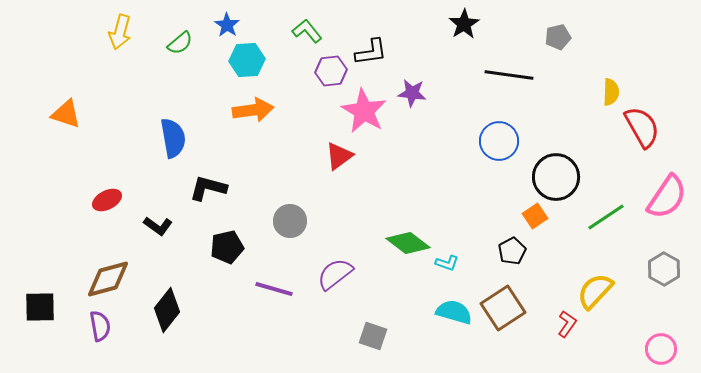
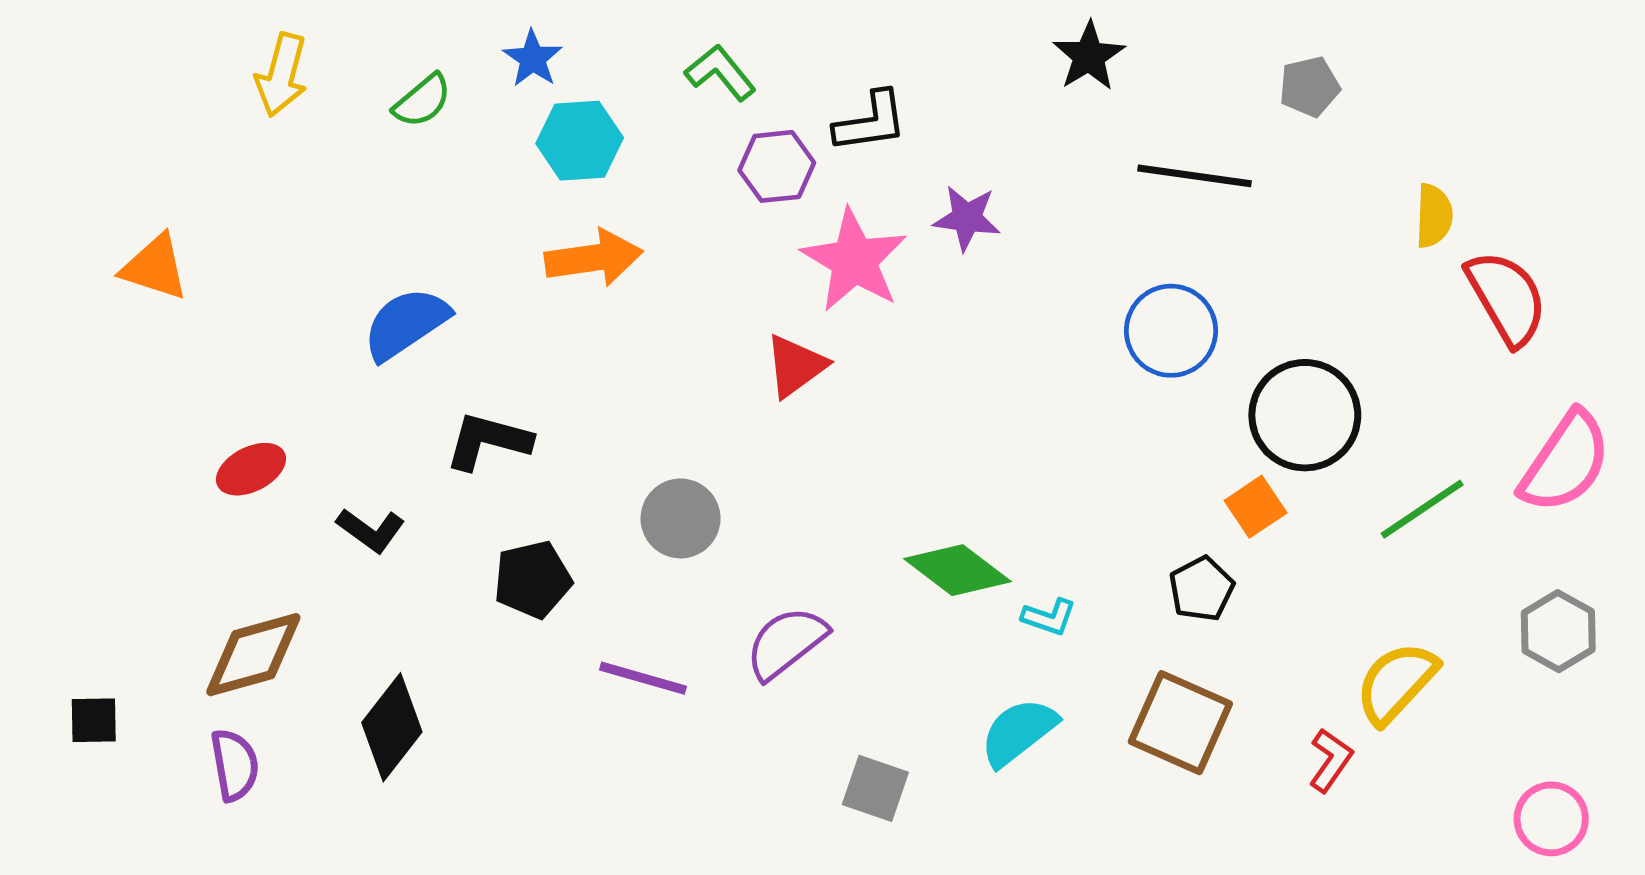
blue semicircle: (173, 138) -> (406, 324), turned -114
black square: (40, 307) -> (94, 720), size x0.7
brown square: (503, 308) -> (1180, 723), turned -33
cyan semicircle: (454, 312) -> (1018, 732), moved, turned -54

